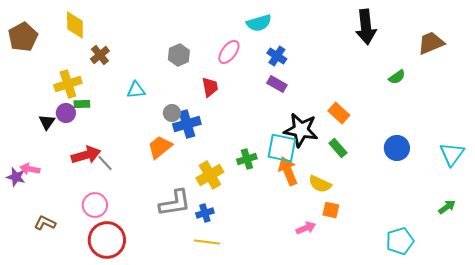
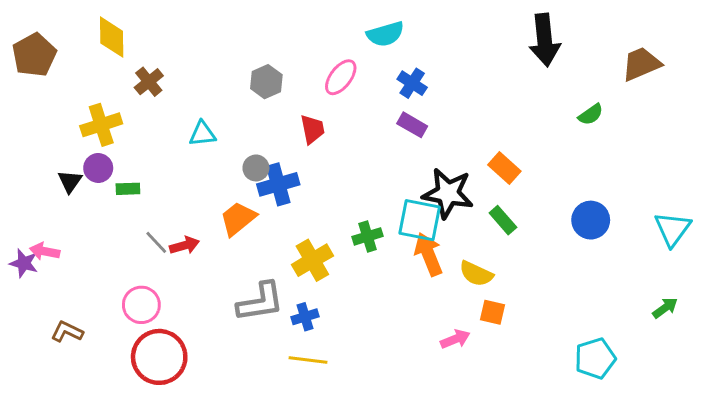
green rectangle: (82, 104) -> (128, 189), moved
red arrow: (86, 155) -> (185, 245), moved, size x0.7

